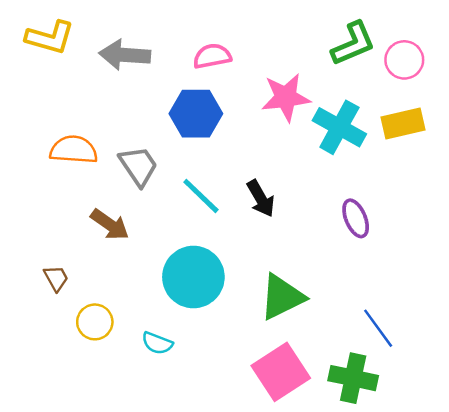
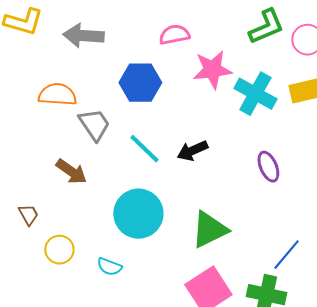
pink semicircle: (212, 56) -> (174, 35), moved
orange semicircle: (74, 150) -> (57, 95), moved
black arrow: (261, 198) -> (192, 151), turned 96
blue line: (378, 328) -> (286, 255), turned 76

